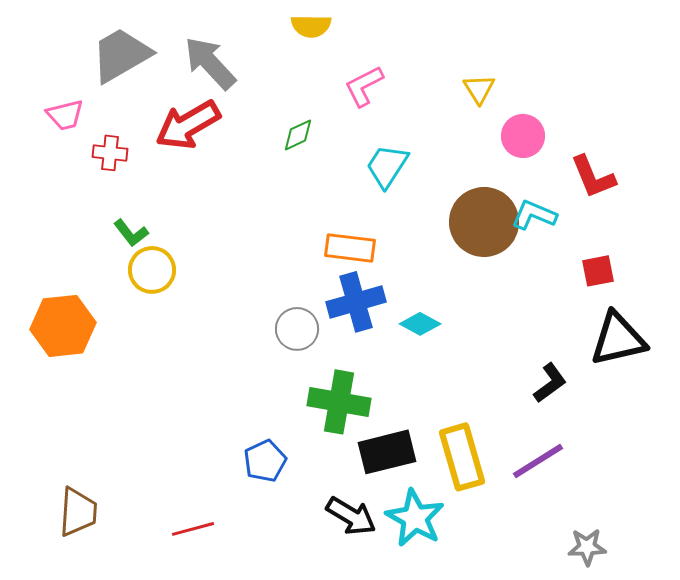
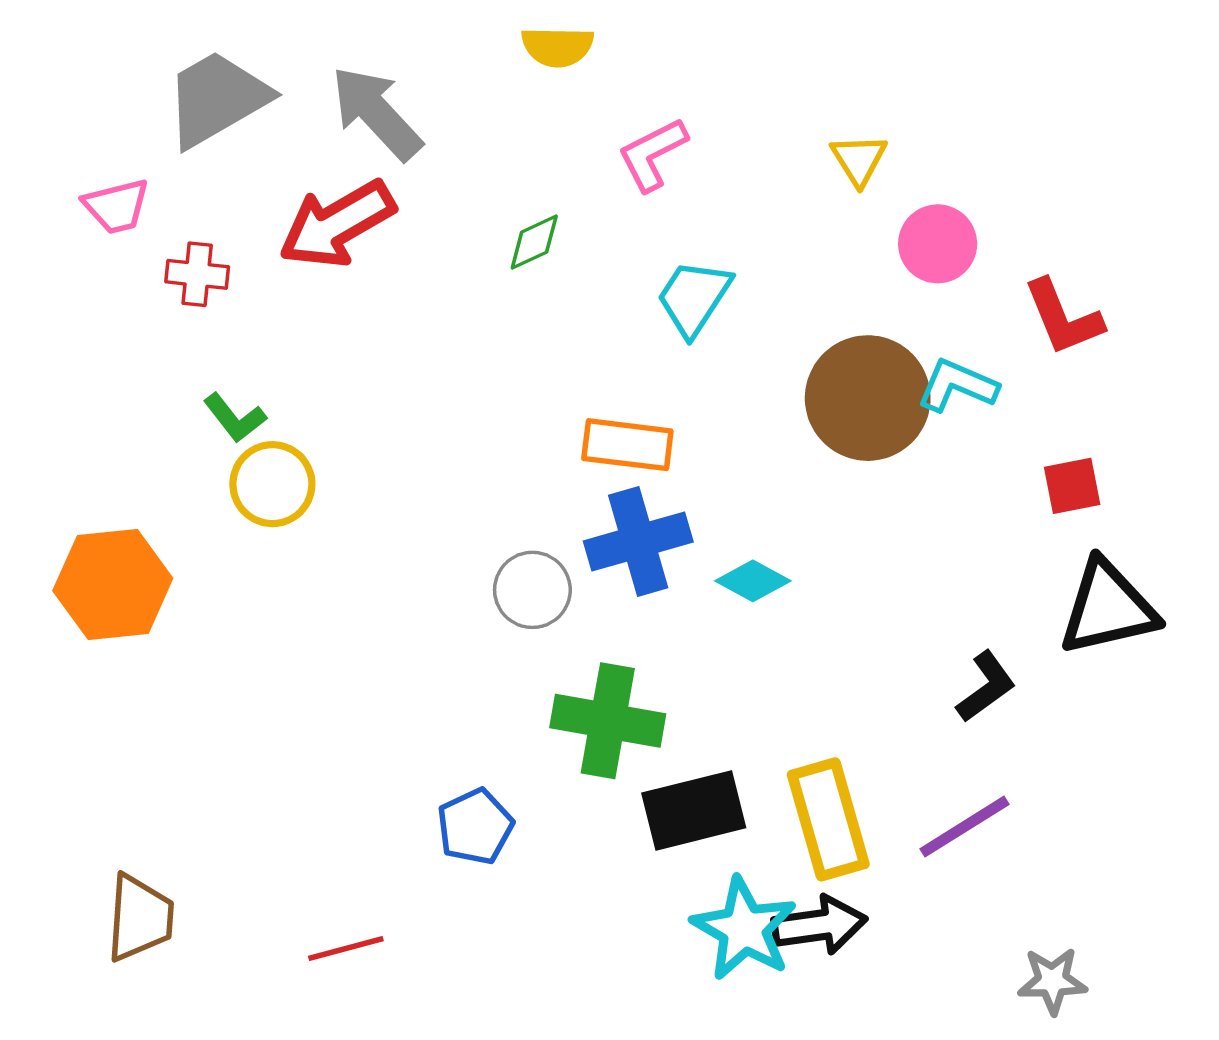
black arrow: (351, 516) -> (819, 925), moved, turned -39

